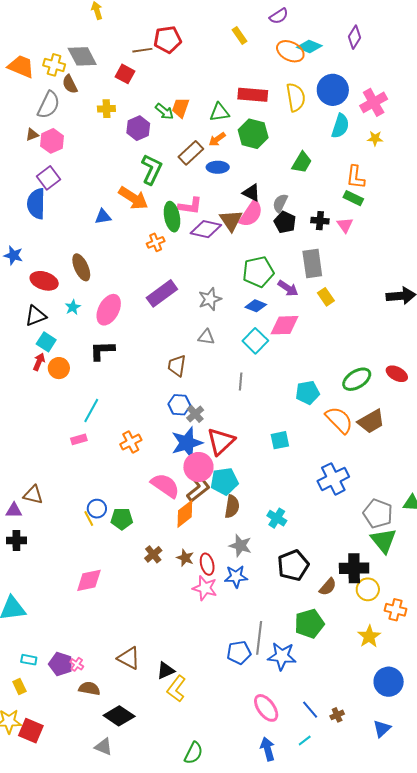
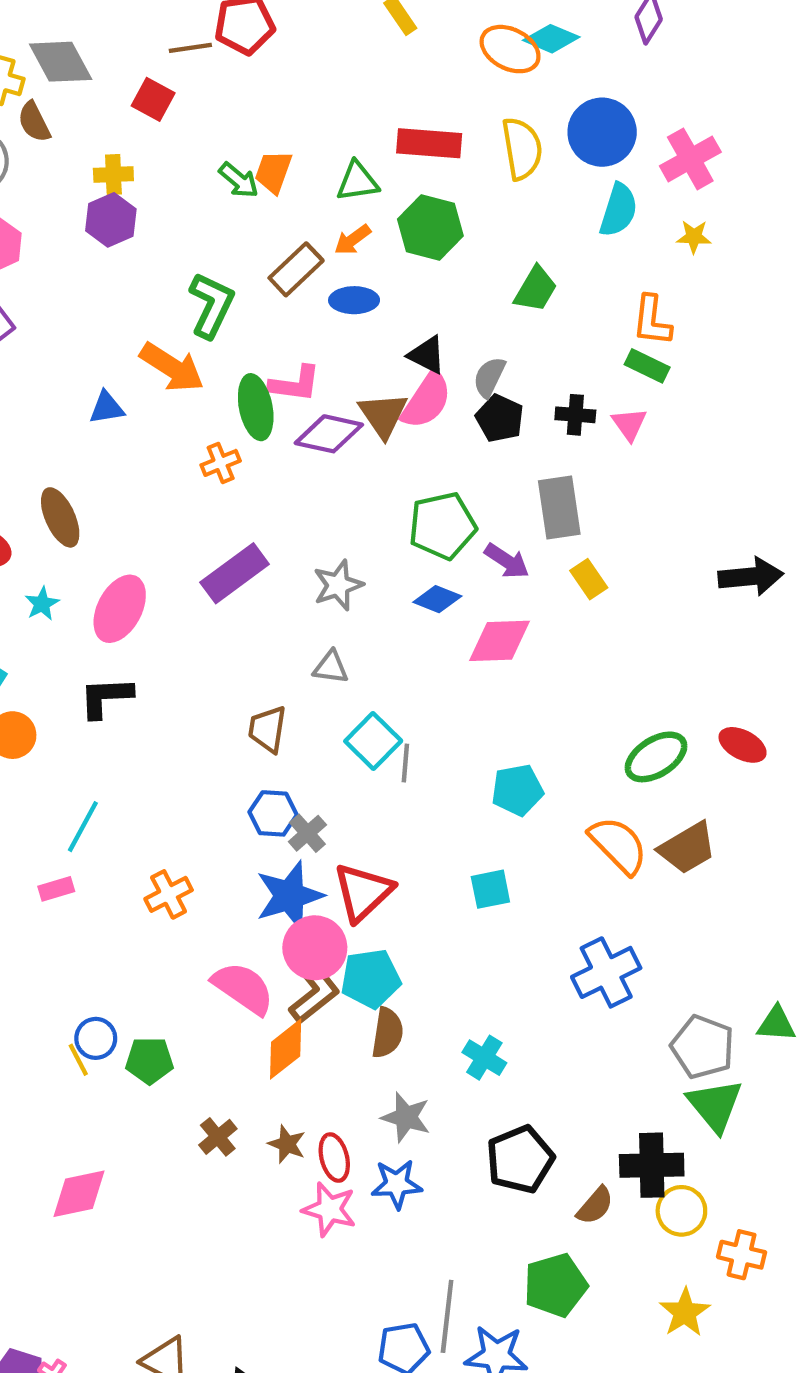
purple hexagon: (138, 128) -> (111, 220), moved
cyan square: (255, 341) -> (373, 741), moved
cyan pentagon: (308, 393) -> (517, 790), moved

